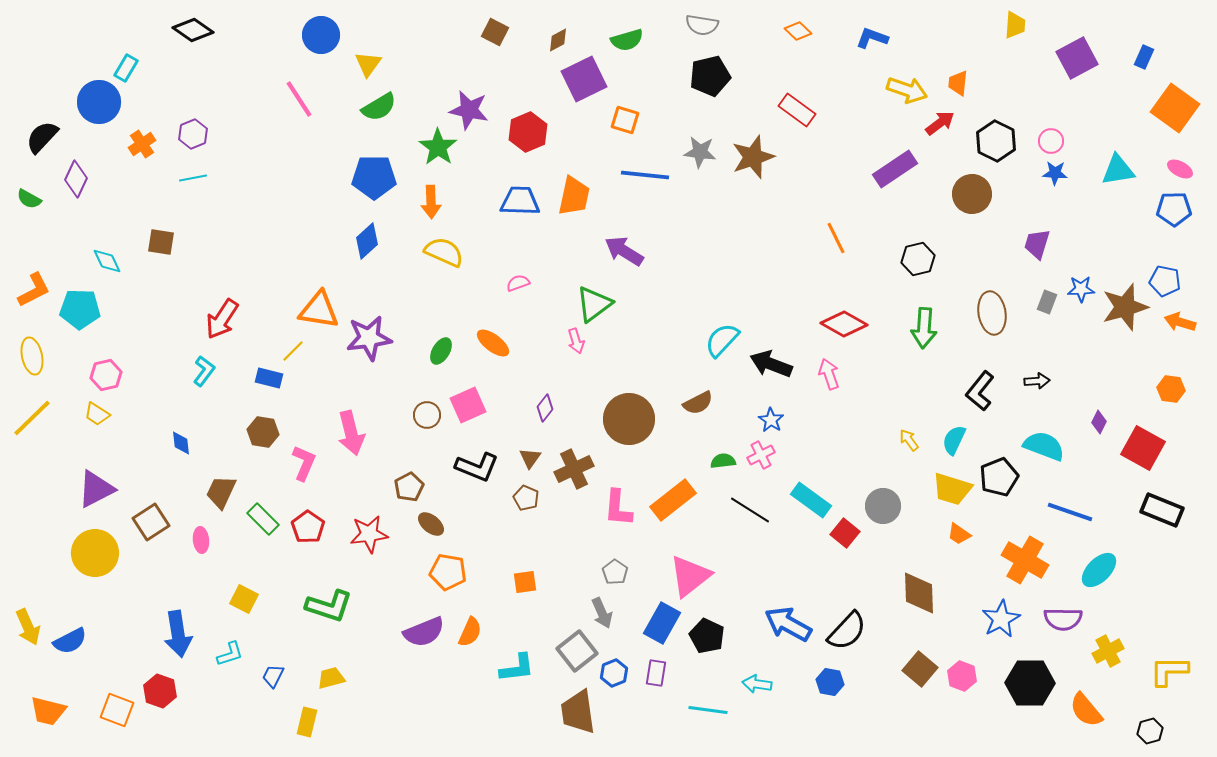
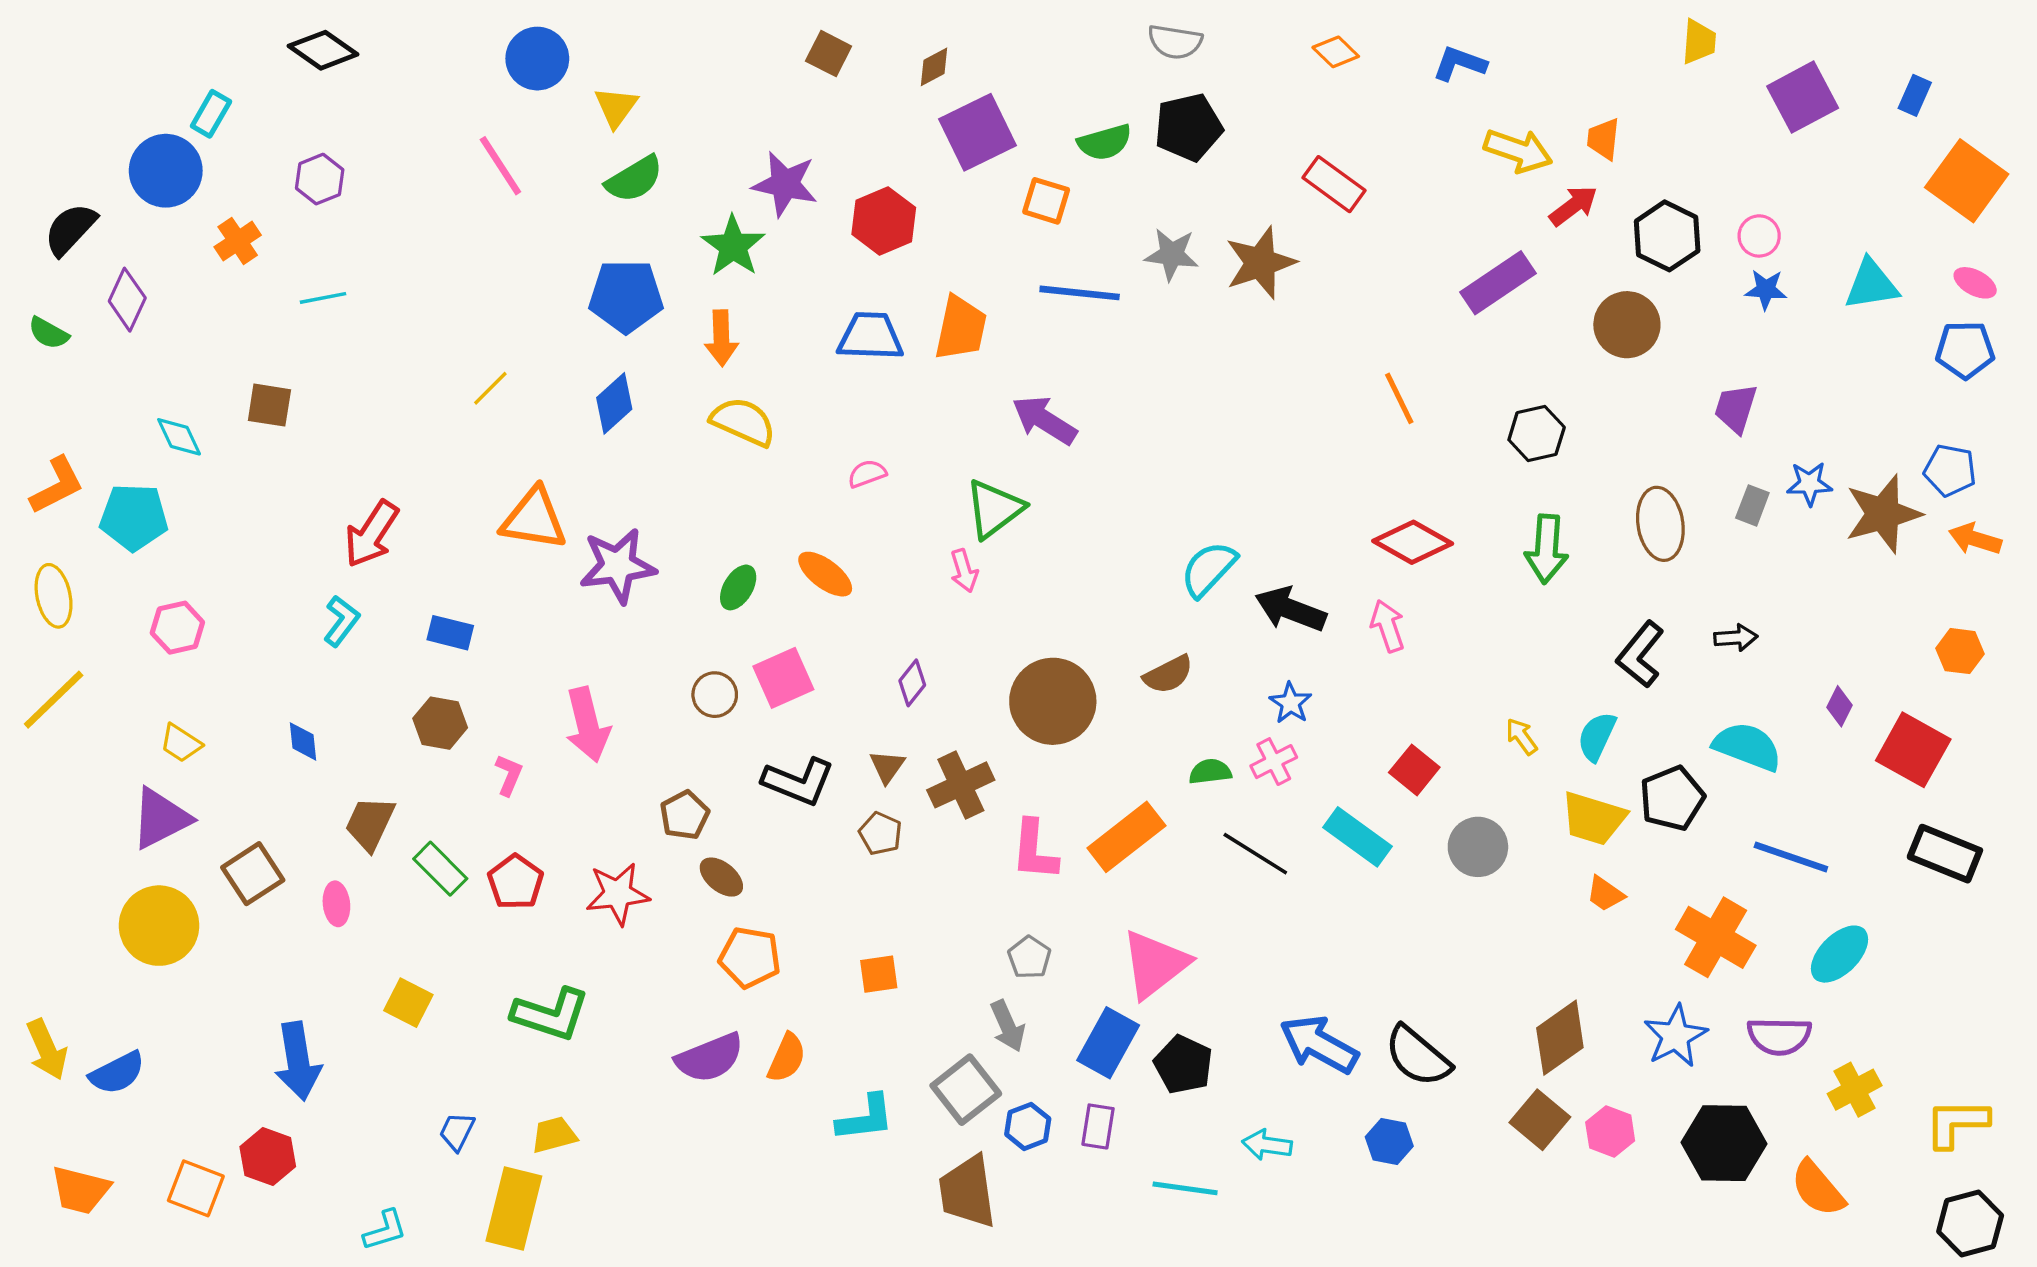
green semicircle: (627, 40) -> (1105, 142), moved
purple hexagon: (193, 134) -> (320, 179), moved
yellow line: (293, 351) -> (490, 388), moved
yellow trapezoid: (97, 414) -> (181, 743), moved
pink L-shape: (304, 463) -> (509, 775), size x0.7
red square: (845, 533) -> (1414, 770), moved
brown diamond: (919, 593) -> (1560, 1038), moved, turned 57
black semicircle: (847, 631) -> (1418, 1056), turned 87
cyan L-shape: (230, 654) -> (385, 1230), moved
yellow rectangle: (307, 722) -> (514, 1208), size x1.6
black hexagon: (1150, 731) -> (1970, 1224), moved, size x1.5

